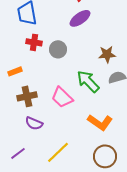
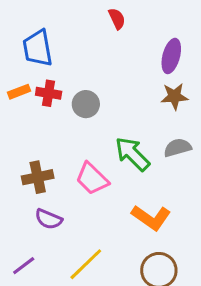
purple ellipse: (80, 18) -> (171, 56), moved, turned -40
brown star: (107, 54) -> (174, 96), moved
orange rectangle: (15, 71) -> (19, 92), moved

